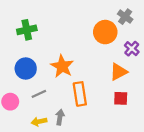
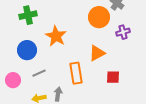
purple cross: (132, 49) -> (123, 32), turned 32
orange star: (62, 66) -> (56, 36), moved
orange triangle: (119, 72) -> (97, 53), moved

